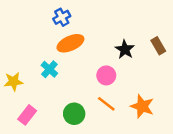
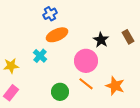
pink circle: (106, 75) -> (86, 61), size x1.5
pink rectangle: (27, 115) -> (11, 93), moved

